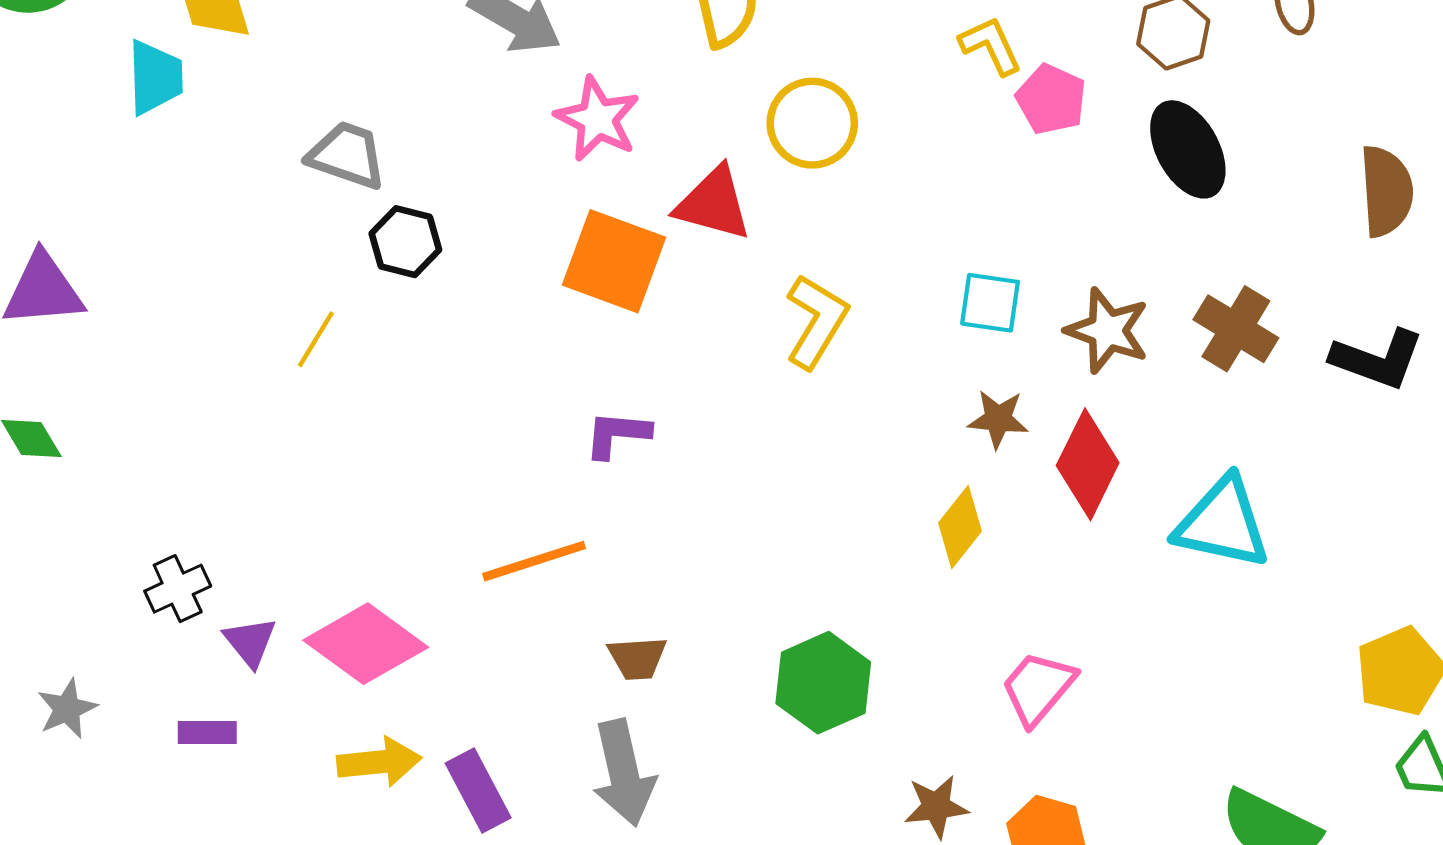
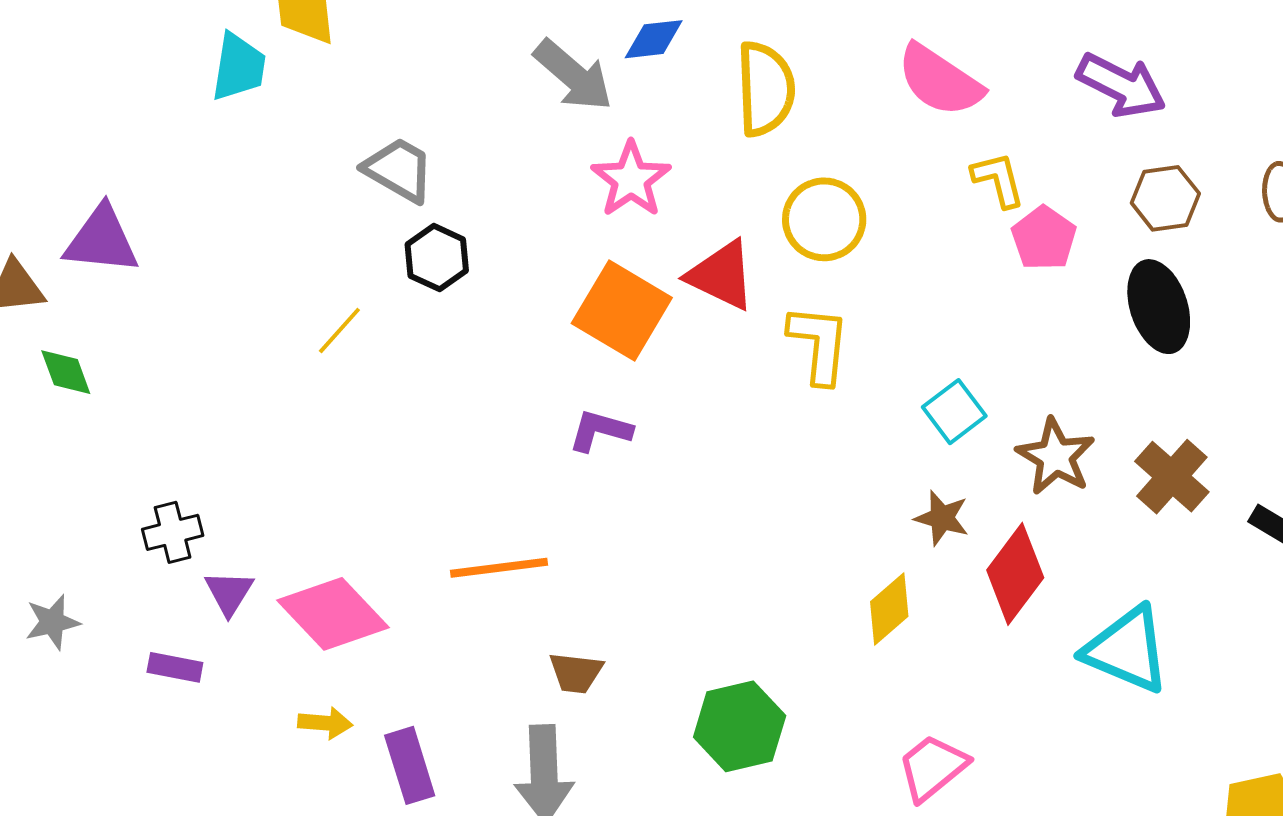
cyan square: (990, 303) -> (954, 412), turned 34
yellow L-shape: (816, 321) -> (819, 344), moved, turned -36
purple L-shape: (617, 434) -> (600, 431), moved
yellow arrow: (379, 762) -> (325, 723), size x0.7

